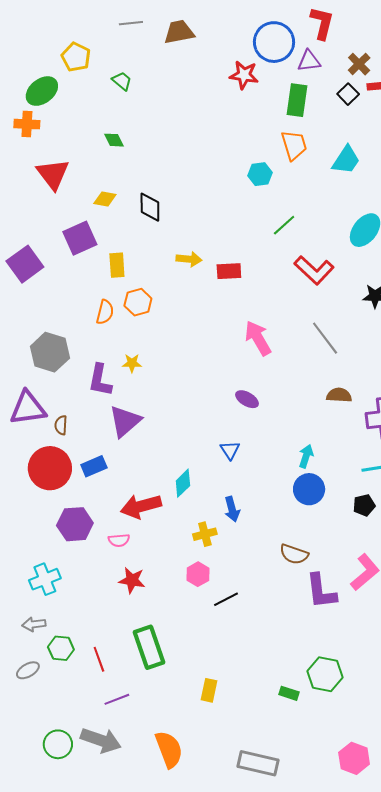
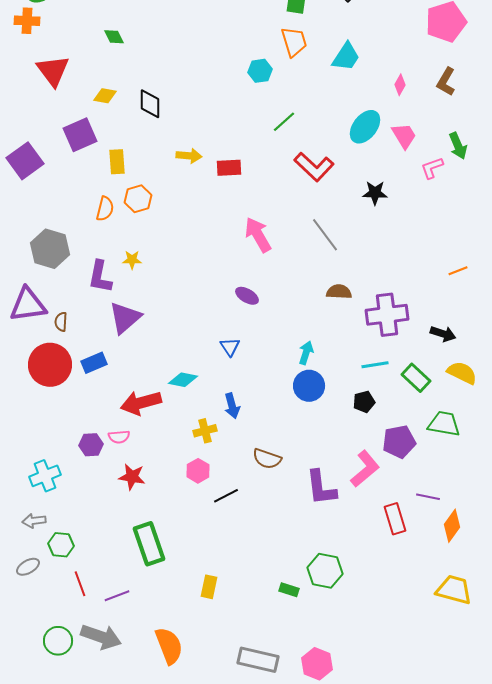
cyan diamond: (183, 483) -> (183, 380), turned 56
purple hexagon: (75, 524) -> (91, 445), moved, size x0.7
brown semicircle: (294, 554) -> (267, 459), moved
red line: (99, 659) -> (80, 584), moved
pink hexagon: (354, 758) -> (317, 664), moved

